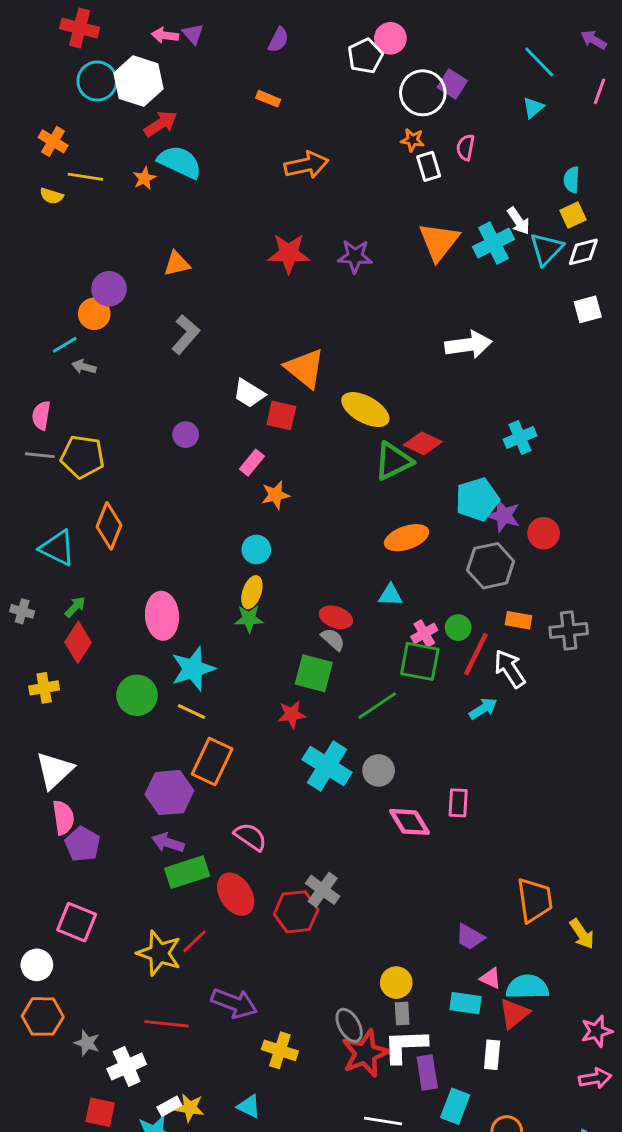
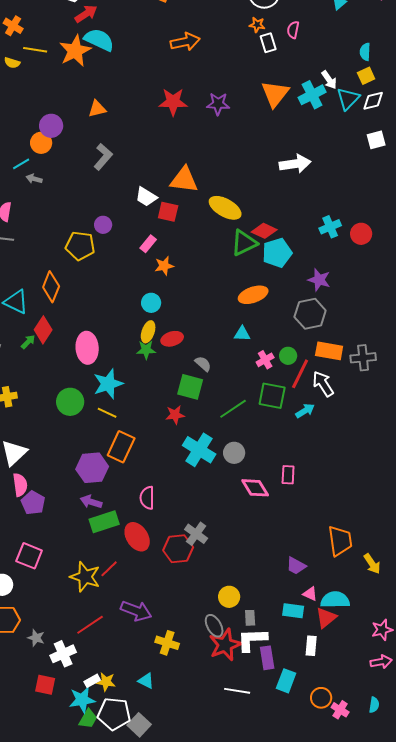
orange star: (144, 178) -> (75, 51), size x2.0
orange triangle: (305, 368) -> (184, 180), turned -32
yellow pentagon: (82, 457) -> (80, 246), moved
cyan pentagon: (477, 499) -> (277, 253), moved
red circle: (544, 533) -> (361, 234), moved
red ellipse: (336, 617) -> (172, 339), moved, turned -35
orange rectangle: (519, 620) -> (329, 351), size x1.5
red diamond: (78, 642) -> (43, 330), moved
green square: (420, 661) -> (272, 396), moved
pink semicircle: (250, 837) -> (147, 498), turned -125
yellow circle: (396, 983) -> (229, 597), moved
red line: (166, 1024) -> (90, 625), turned -40

